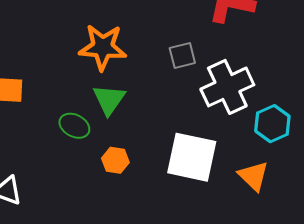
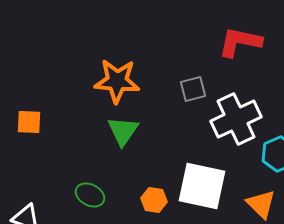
green ellipse: (74, 126) -> (90, 195), moved
orange hexagon: (115, 160) -> (154, 200), moved

